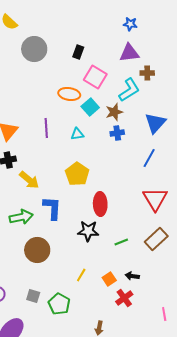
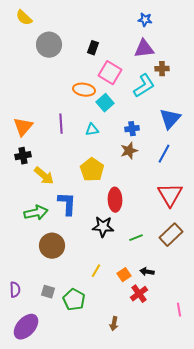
brown star: (114, 112) -> (129, 151), moved

